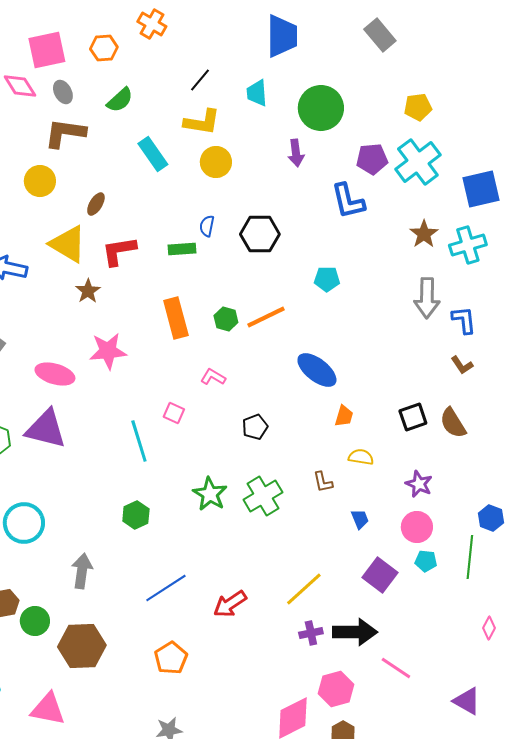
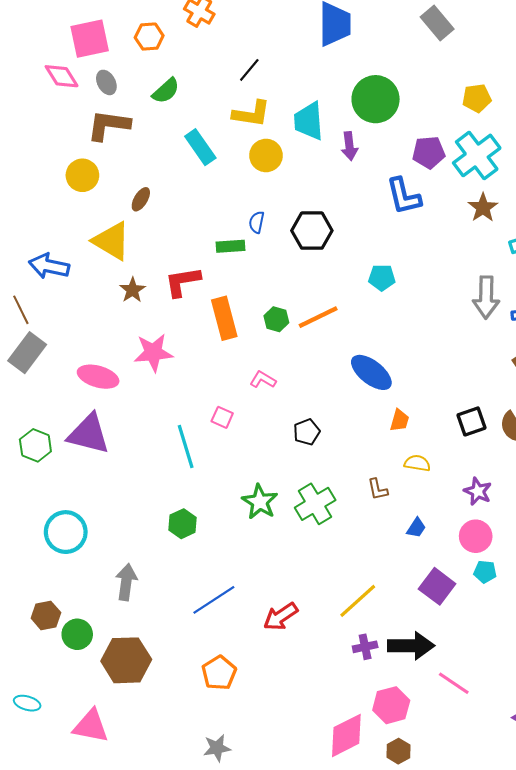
cyan trapezoid: (257, 93) -> (309, 121), moved, size x1.4
brown star: (424, 234) -> (483, 208), moved
red L-shape: (119, 251) -> (183, 282), moved
blue trapezoid: (360, 519) -> (416, 528), turned 55

